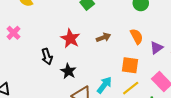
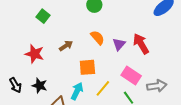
black arrow: (47, 57) -> (15, 85), moved
orange square: (130, 65) -> (87, 67), moved

